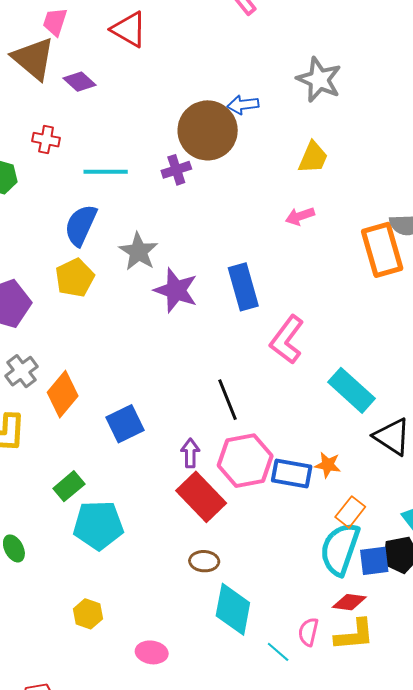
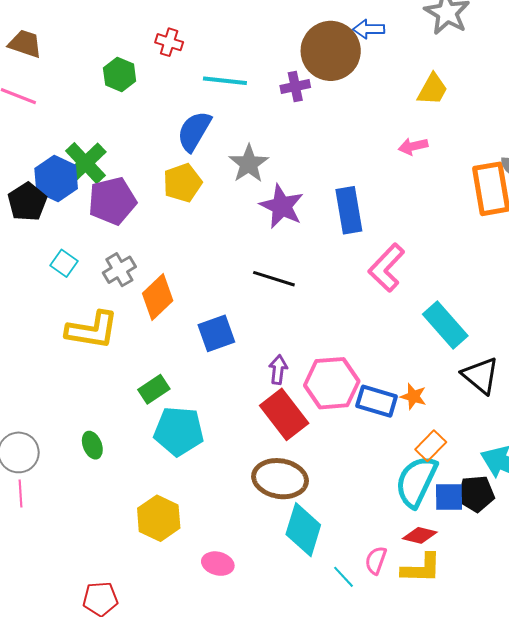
black line: (227, 400) -> (274, 279), moved, turned -57
brown ellipse: (204, 561) -> (280, 479), size x1.8
yellow hexagon: (88, 614) -> (159, 518), size x1.5

